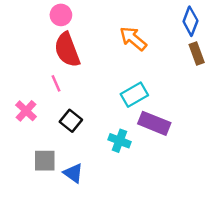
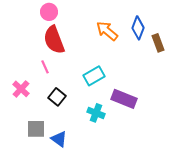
blue diamond: (190, 21) -> (138, 28), moved
cyan rectangle: (134, 95) -> (94, 76), moved

